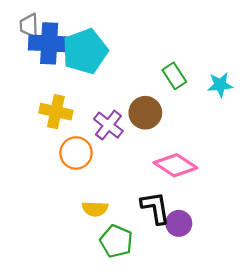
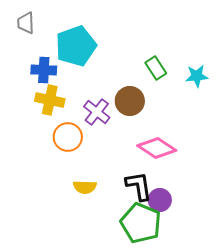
blue cross: (49, 43) -> (44, 70), moved, size x0.7
green pentagon: (116, 241) -> (141, 223), moved, size x1.4

